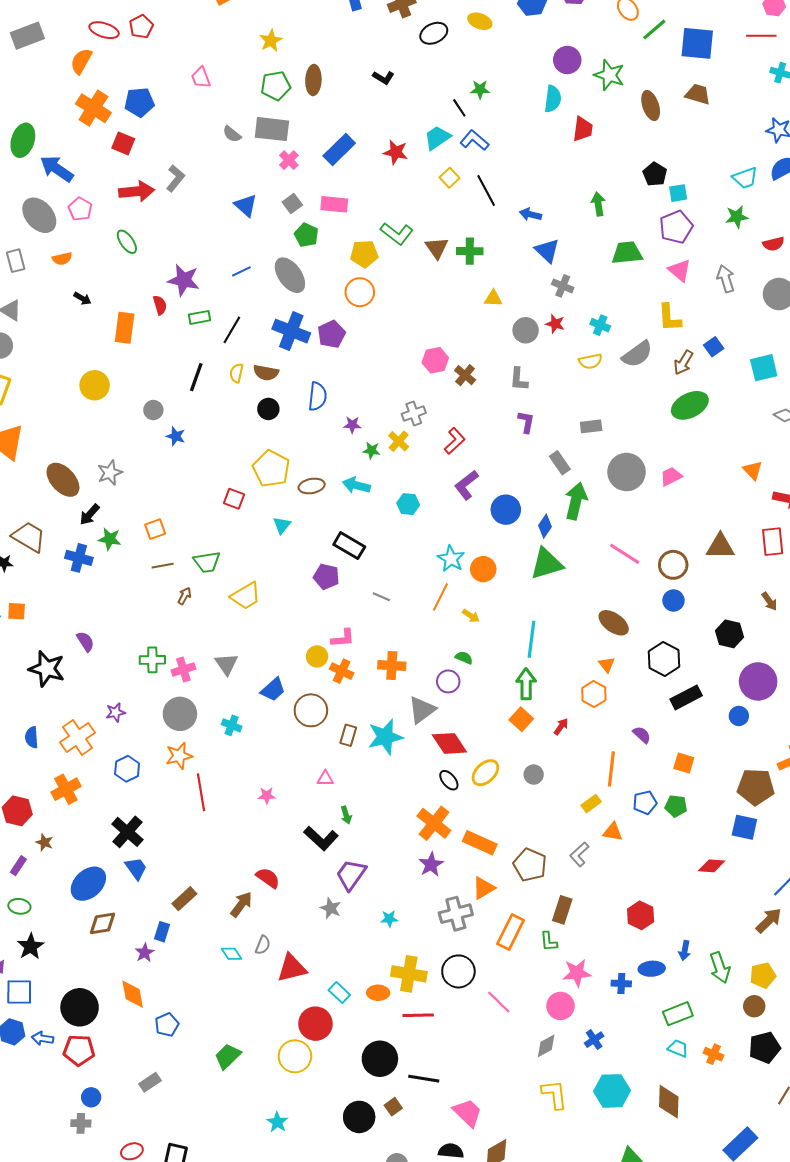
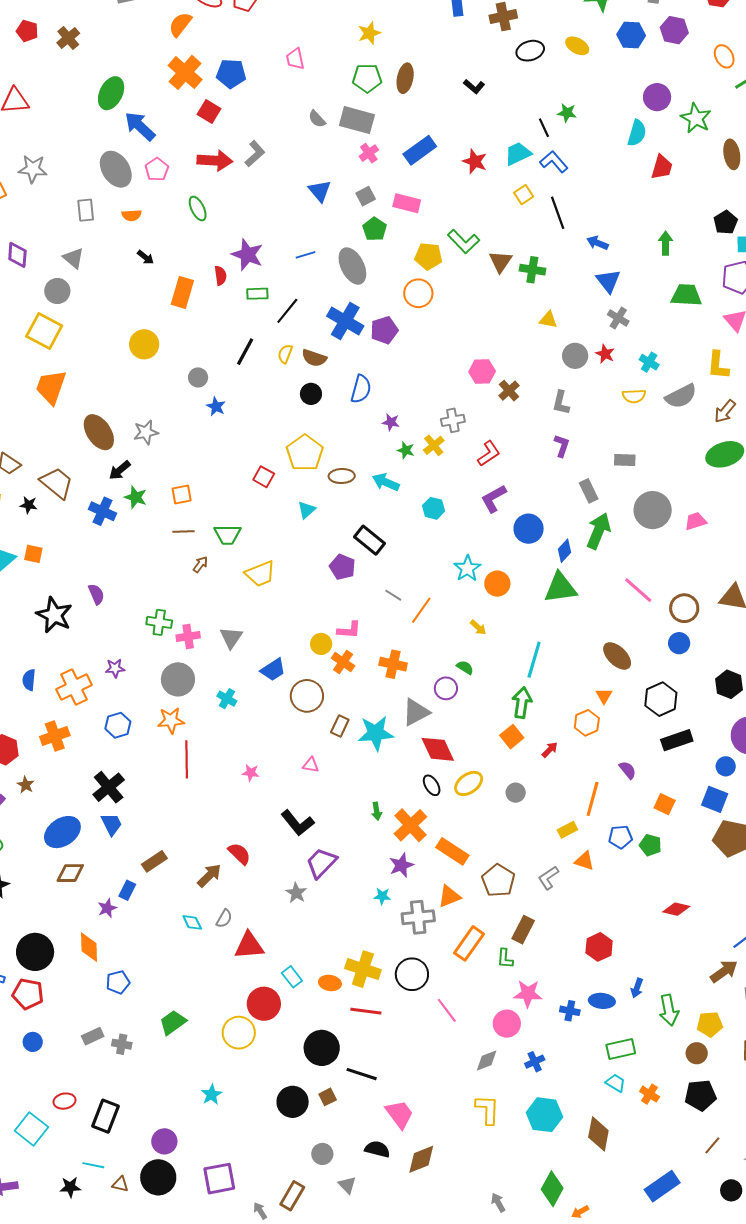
orange line: (441, 597) -> (421, 610), moved
green arrow: (346, 815) -> (377, 811), moved
blue square: (744, 827) -> (715, 799), moved
cyan star: (389, 919) -> (382, 896), moved
gray cross: (81, 1123) -> (122, 1044), moved

